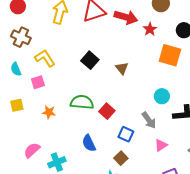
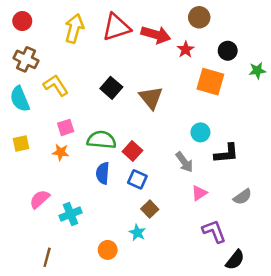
brown triangle: (122, 68) -> (151, 98), size x1.5
cyan semicircle: (16, 69) -> (20, 99), size x1.5
pink square: (38, 82) -> (66, 127), moved
blue square: (126, 134) -> (137, 179), moved
blue semicircle: (89, 143) -> (103, 173), moved, turned 30

